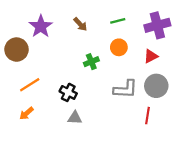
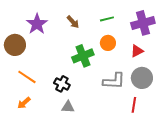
green cross: (91, 62) -> (83, 56), size x1.5
orange line: (30, 85) -> (27, 77), turned 66

